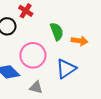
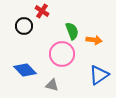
pink circle: (33, 55) -> (62, 54), moved
blue triangle: (66, 69) -> (99, 75), moved

